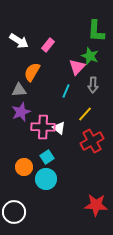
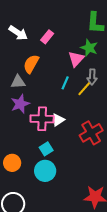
yellow line: (85, 114) -> (84, 89), moved
white triangle: (59, 128) -> (58, 120), turned 48
orange circle: (24, 167) -> (12, 163), moved

